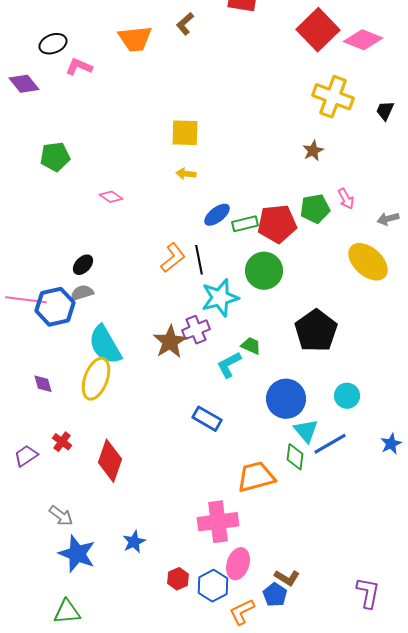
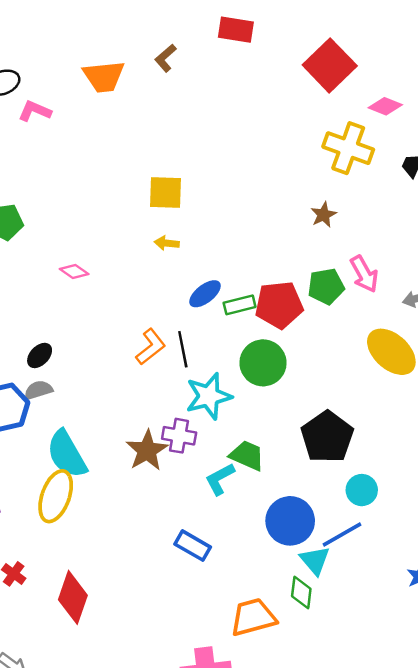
pink diamond: (363, 40) -> (385, 106), moved, size x0.7
pink arrow: (346, 199) -> (364, 274), size x1.4
purple cross: (196, 330) -> (179, 436), turned 32
green trapezoid: (251, 346) -> (247, 455), size x1.4
cyan circle: (347, 396) -> (362, 490), moved
blue line: (330, 444) -> (342, 534), moved

